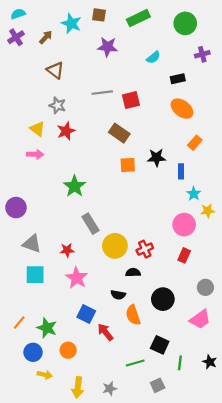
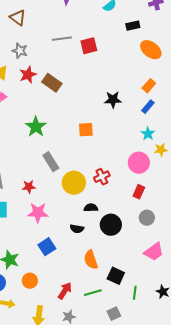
orange ellipse: (182, 109) -> (151, 50), moved
brown rectangle: (119, 133) -> (52, 83), moved
orange square: (128, 165) -> (86, 130), moved
blue rectangle: (181, 171) -> (148, 107), moved, turned 40
red cross: (145, 249) -> (102, 177), moved
pink star: (77, 278) -> (38, 213), turned -30
gray circle: (205, 287) -> (147, 218), moved
black circle: (163, 299) -> (111, 225), moved
blue square: (86, 314) -> (47, 247), turned 30
orange semicircle: (133, 315) -> (91, 260), moved
red arrow: (105, 332) -> (65, 291), moved, turned 72

